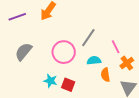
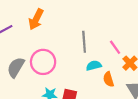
gray line: (88, 38) -> (84, 42), turned -30
pink circle: (64, 52) -> (43, 62), moved

